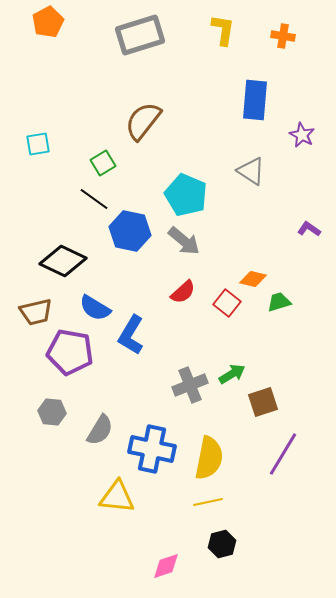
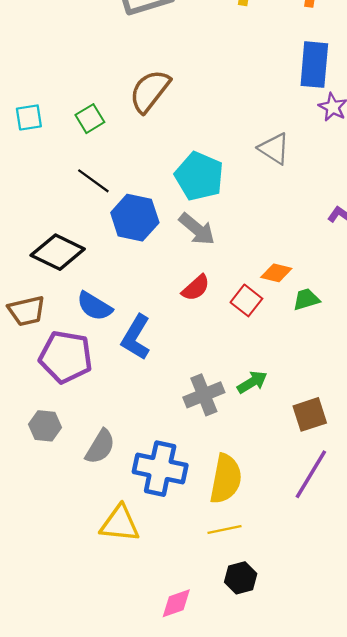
blue rectangle: (255, 100) -> (314, 65), moved
green square: (103, 163) -> (90, 119), moved
brown square: (263, 402) -> (310, 414), moved

